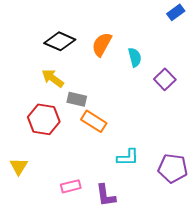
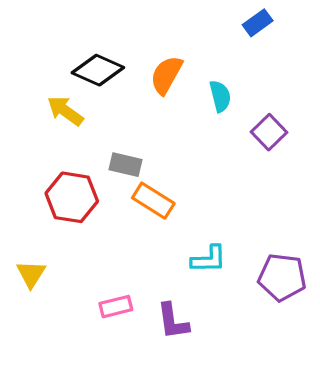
blue rectangle: (176, 12) -> (258, 23), moved
yellow arrow: (53, 78) -> (65, 111), moved

